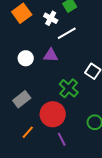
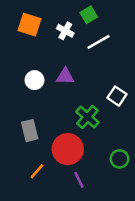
orange square: (22, 13) -> (30, 25), turned -36
white line: (67, 33) -> (99, 42), moved
gray rectangle: (22, 99) -> (30, 131), turned -66

